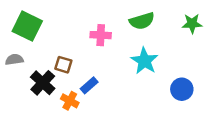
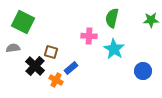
green semicircle: (142, 21) -> (112, 18), turned 120
pink cross: (101, 35) -> (89, 36), moved

